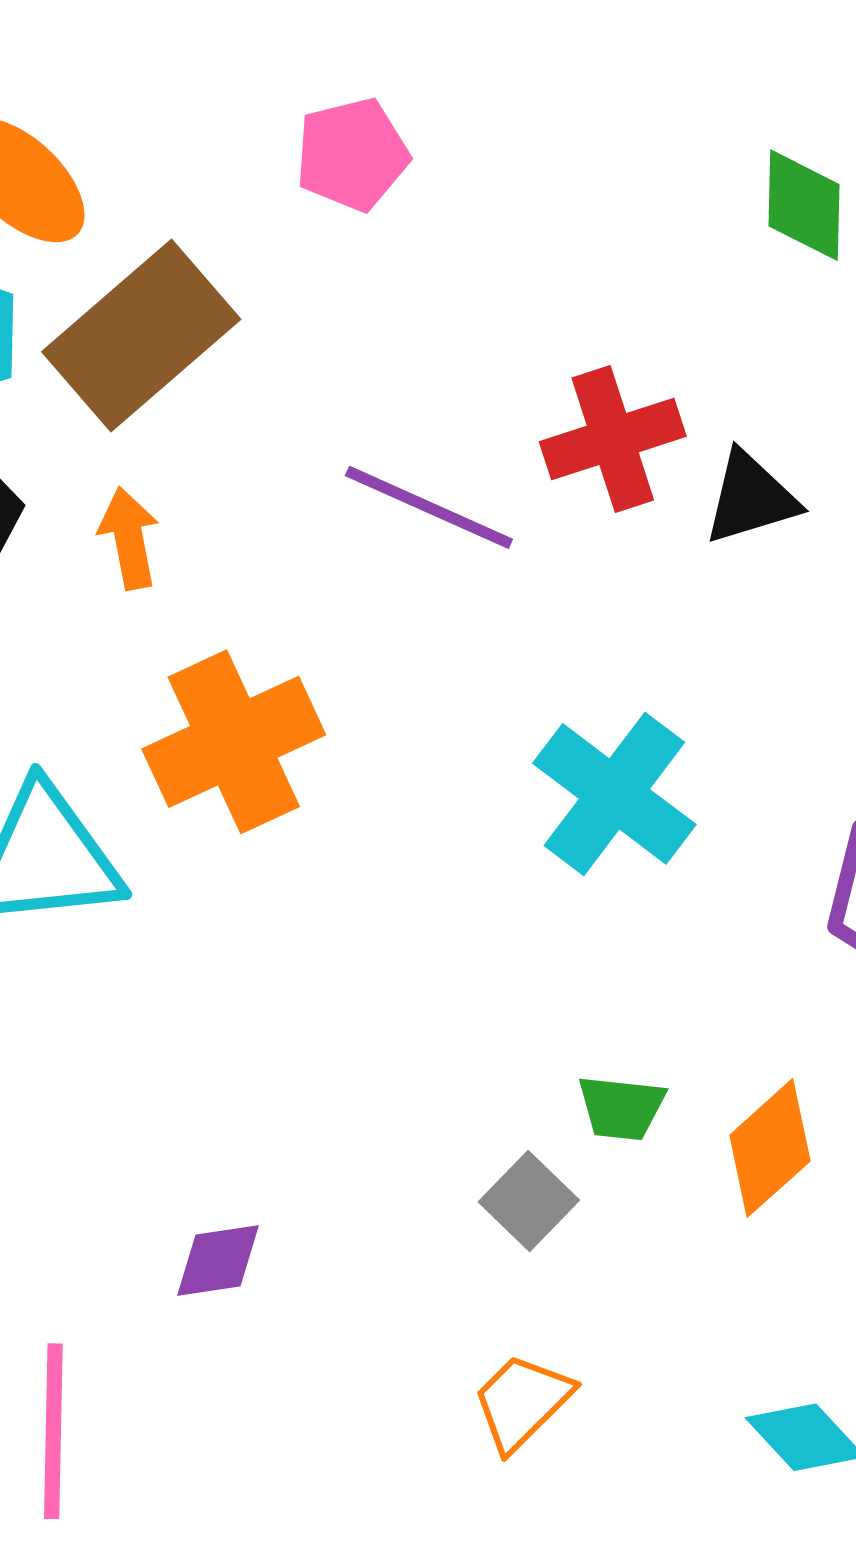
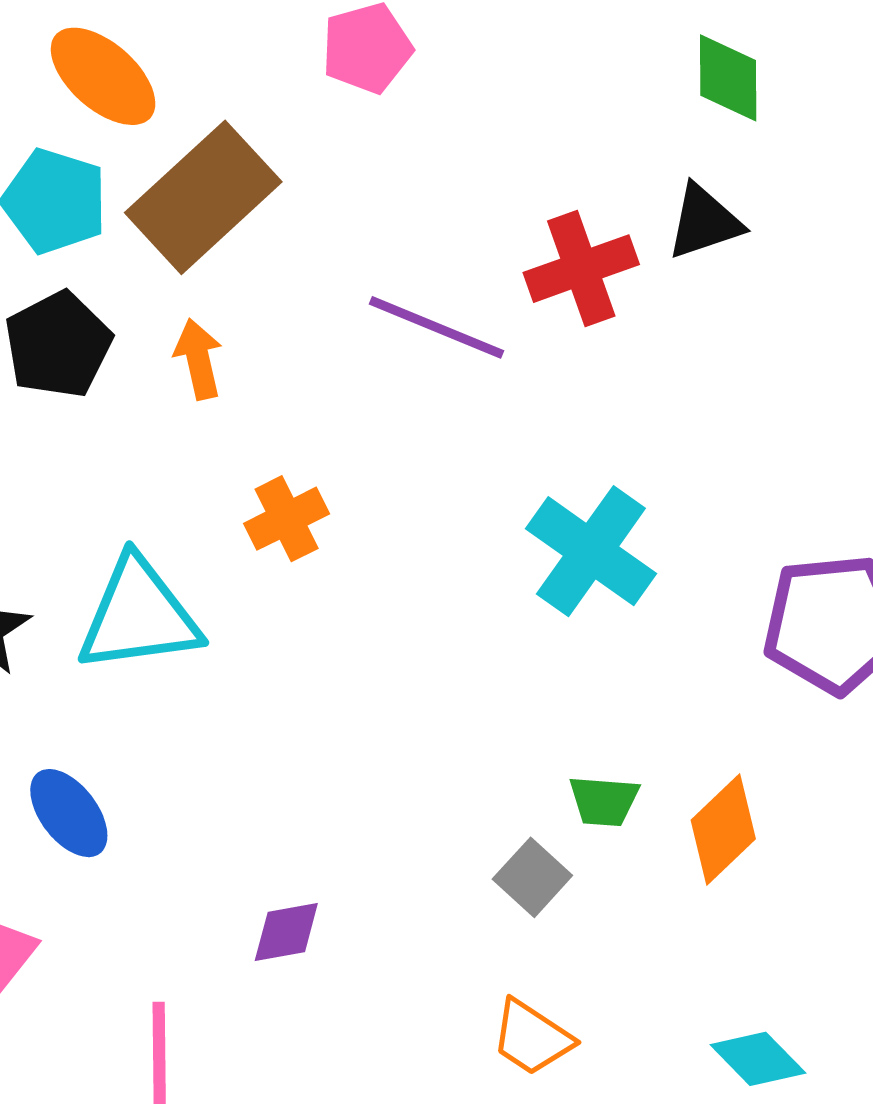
black triangle: (751, 498) -> (704, 222), moved
orange cross: (234, 742) -> (287, 519), size x0.6
orange trapezoid: (522, 1402) -> (532, 1038), turned -100

